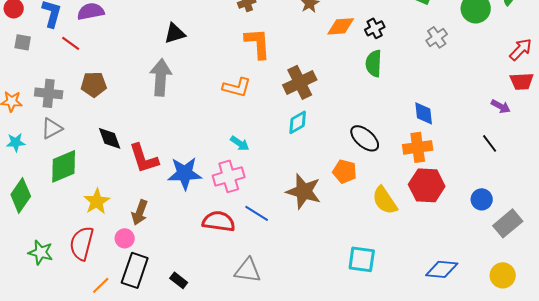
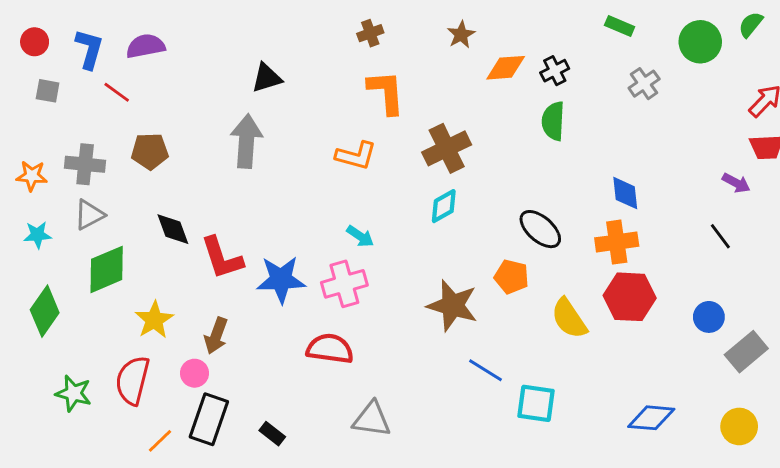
blue line: (257, 213) -> (486, 370), moved

